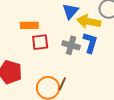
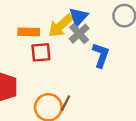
yellow arrow: (89, 21) -> (61, 26), moved, turned -55
gray cross: (71, 45) -> (79, 34), moved, turned 30

